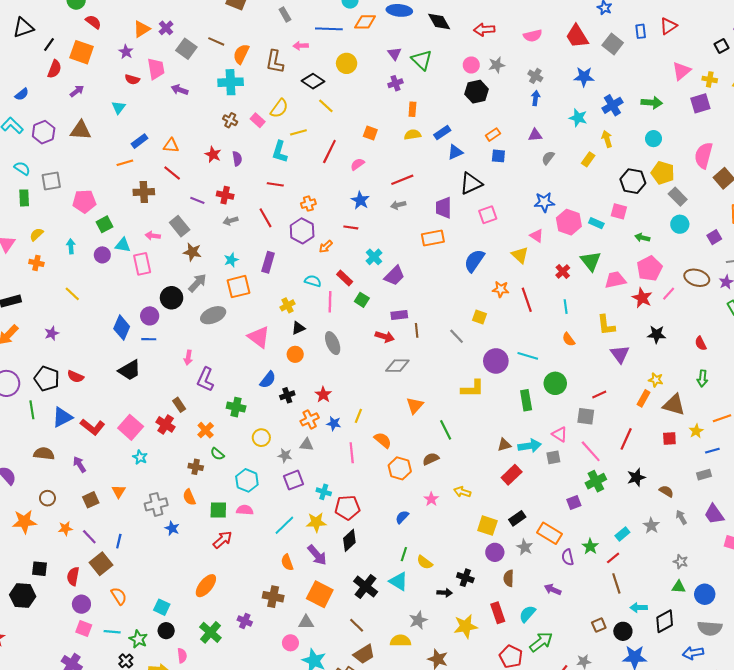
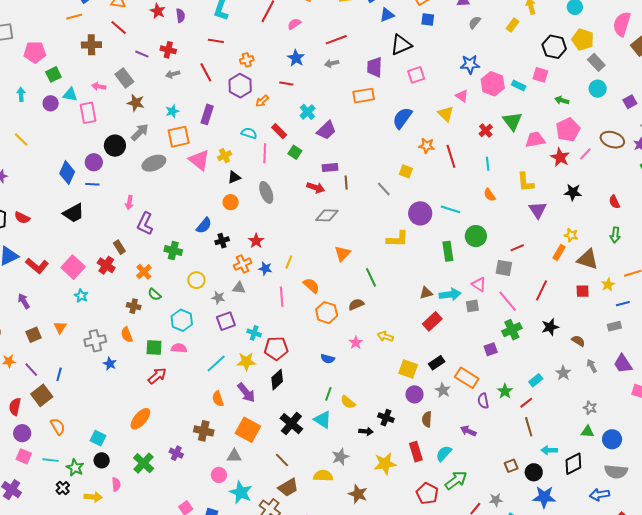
pink triangle: (259, 337) -> (199, 160), moved
blue semicircle: (402, 517) -> (328, 359), turned -120

